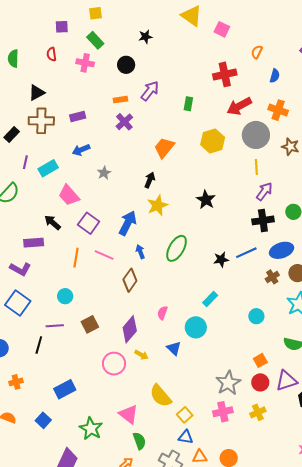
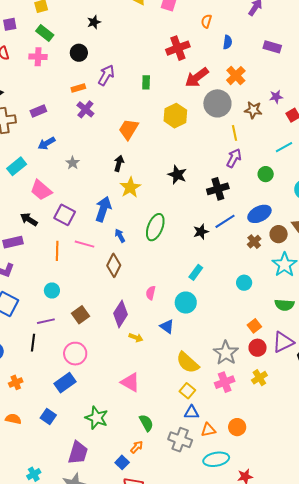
orange cross: (278, 110) -> (236, 76), turned 36
yellow line: (256, 167) -> (234, 133), moved
black cross: (263, 220) -> (218, 189), moved
pink circle: (114, 364) -> (75, 354), moved
yellow semicircle: (161, 396) -> (188, 363), moved
pink triangle: (129, 414) -> (130, 382), moved

